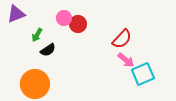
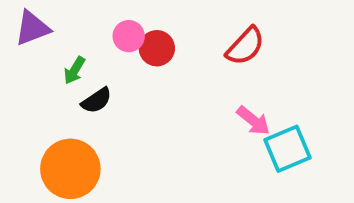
red semicircle: (122, 39) -> (245, 46), moved

